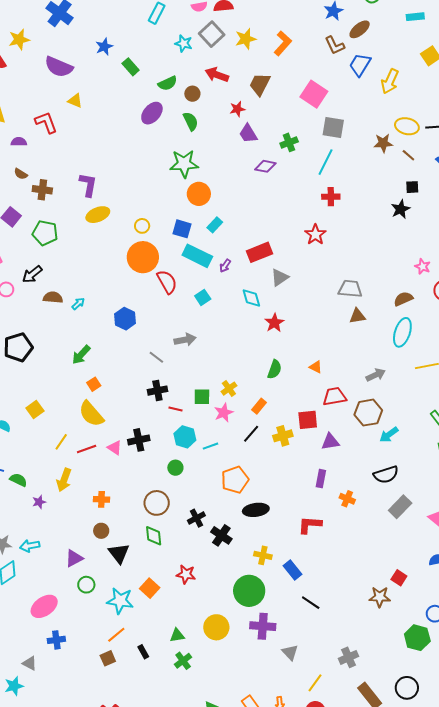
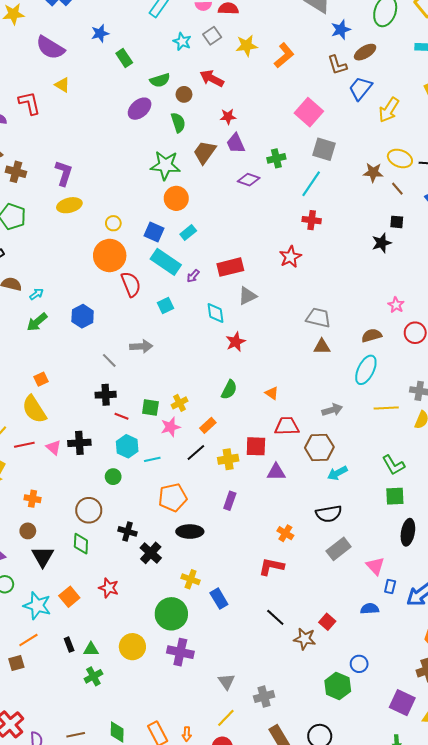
gray square: (212, 34) -> (212, 36), size x0.7
brown trapezoid: (260, 84) -> (205, 152), moved
green arrow: (81, 355) -> (37, 322), moved
purple rectangle: (321, 479) -> (230, 501), moved
black cross: (196, 518) -> (127, 531), turned 36
red L-shape: (310, 525) -> (271, 567), moved
black line: (311, 603) -> (275, 617), moved
black rectangle: (143, 652) -> (69, 645), moved
gray triangle: (290, 652) -> (226, 682), moved

